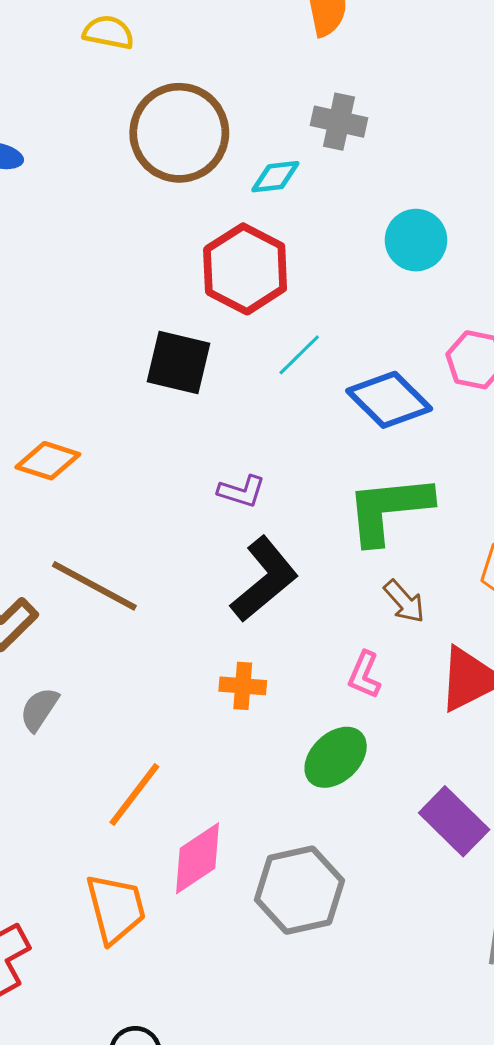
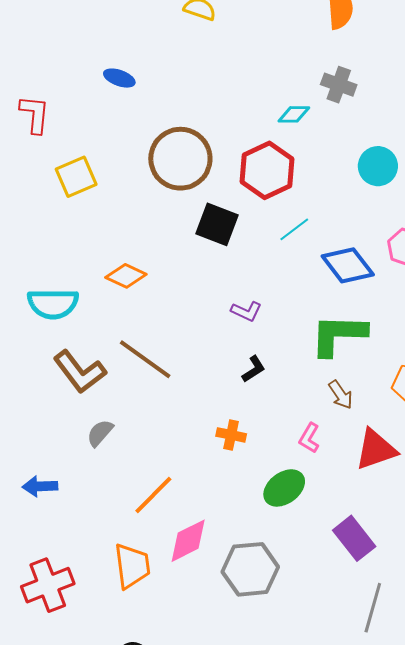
brown circle: (179, 133) -> (180, 159), moved
black L-shape: (264, 579) -> (254, 369), size x0.5

